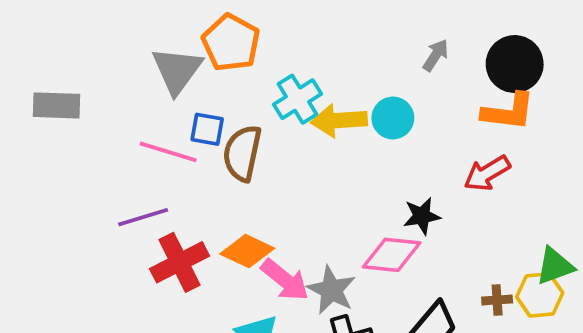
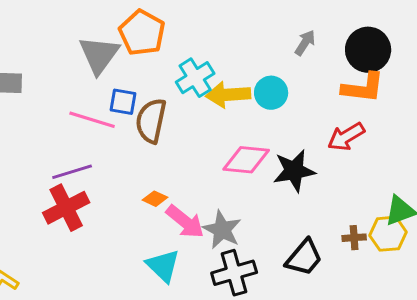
black star: (422, 216) -> (294, 171), size x1.4
orange diamond: (247, 251) -> (155, 199), size x0.6
pink diamond: (392, 255) -> (246, 160), moved
red cross: (179, 262) -> (66, 208), moved

